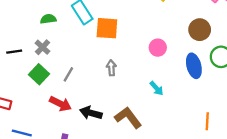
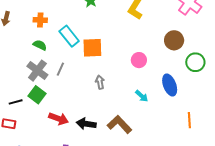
green semicircle: (48, 19) -> (40, 45), turned 40
gray cross: (42, 47) -> (37, 71), size x1.5
black line: (14, 52) -> (16, 102), moved
blue ellipse: (194, 66) -> (170, 85), moved
gray line: (68, 74) -> (60, 69), moved

